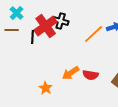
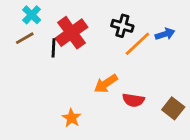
black cross: (61, 21) -> (122, 26), moved
brown line: (12, 30) -> (25, 38), turned -32
orange arrow: (71, 73) -> (106, 84), moved

